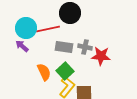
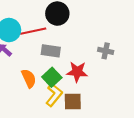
gray cross: (85, 47) -> (106, 51), moved
red star: (101, 56) -> (77, 72), moved

